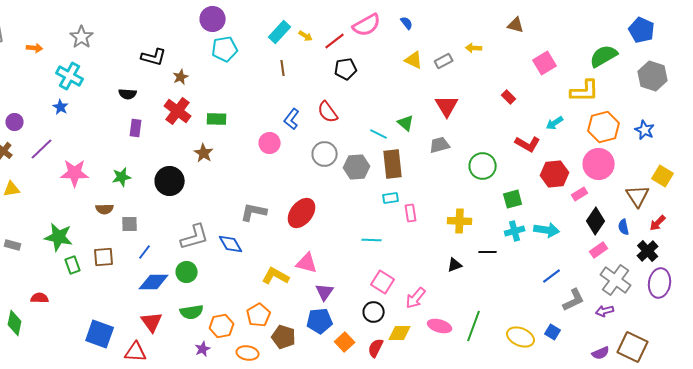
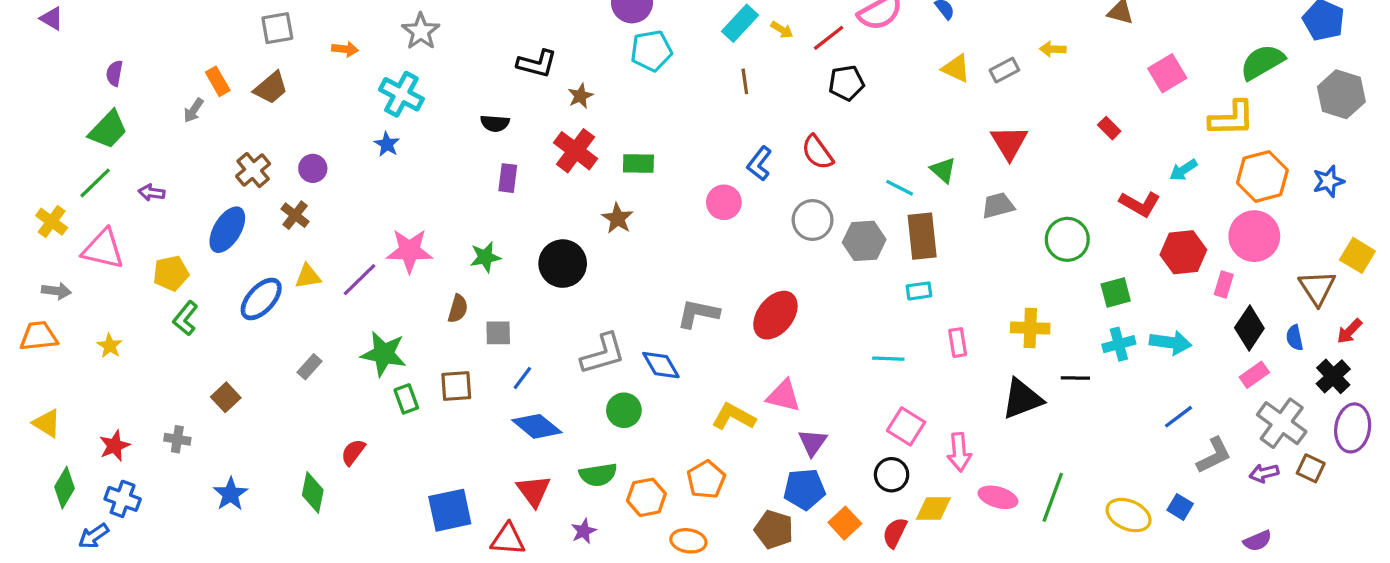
blue star: (645, 130) -> (1328, 181), turned 30
purple line: (42, 149) -> (360, 280), moved
pink rectangle: (580, 194) -> (1224, 284), turned -42
brown semicircle: (105, 209) -> (458, 309), turned -72
pink rectangle: (411, 213) -> (958, 343), moved
gray rectangle: (13, 245) -> (310, 367), turned -63
black triangle: (455, 265) -> (1022, 399), size x1.8
green circle: (187, 272) -> (624, 410), moved
blue diamond: (154, 282) -> (537, 426), turned 40
red semicircle: (40, 298) -> (353, 452), turned -54
pink arrow: (416, 298) -> (959, 452), turned -45
blue square: (100, 334) -> (450, 510), turned -32
brown pentagon: (284, 337) -> (774, 530), moved
brown square: (633, 347) -> (1311, 468), moved, size x0.6
purple star: (203, 349) -> (584, 531), moved

